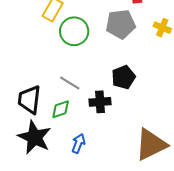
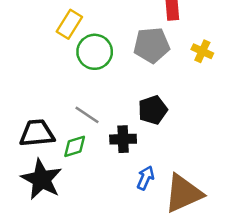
black trapezoid: (29, 100) -> (37, 133), turned 76
blue arrow: (78, 143) -> (145, 178), moved

